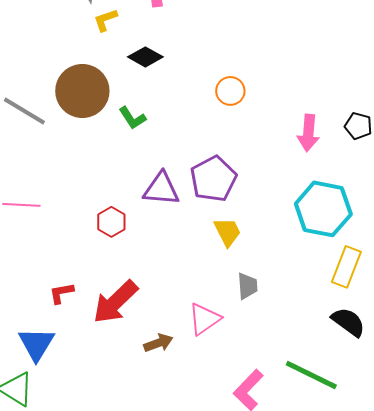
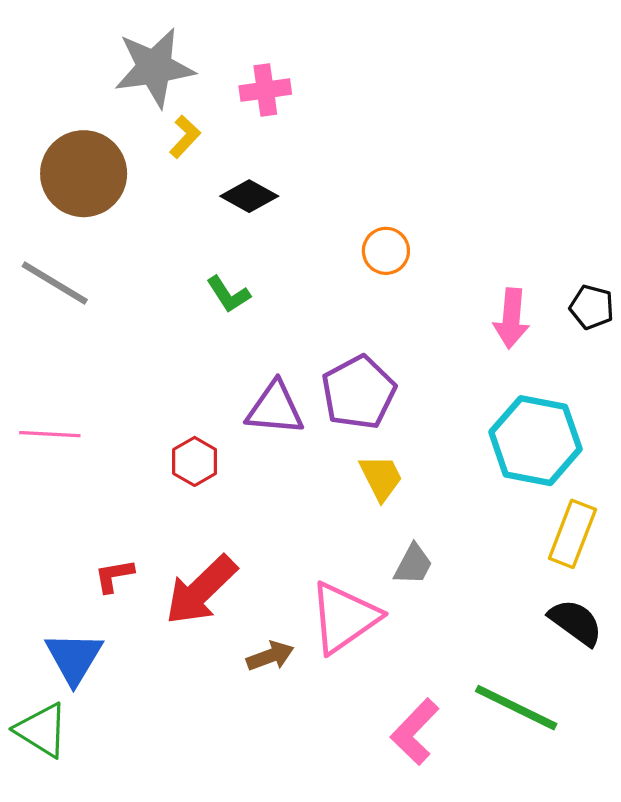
yellow L-shape: (105, 20) -> (185, 137), turned 152
brown circle: (82, 91) -> (84, 174), moved
gray trapezoid: (247, 286) -> (413, 564), turned 32
pink triangle: (204, 319) -> (344, 617), size x1.4

